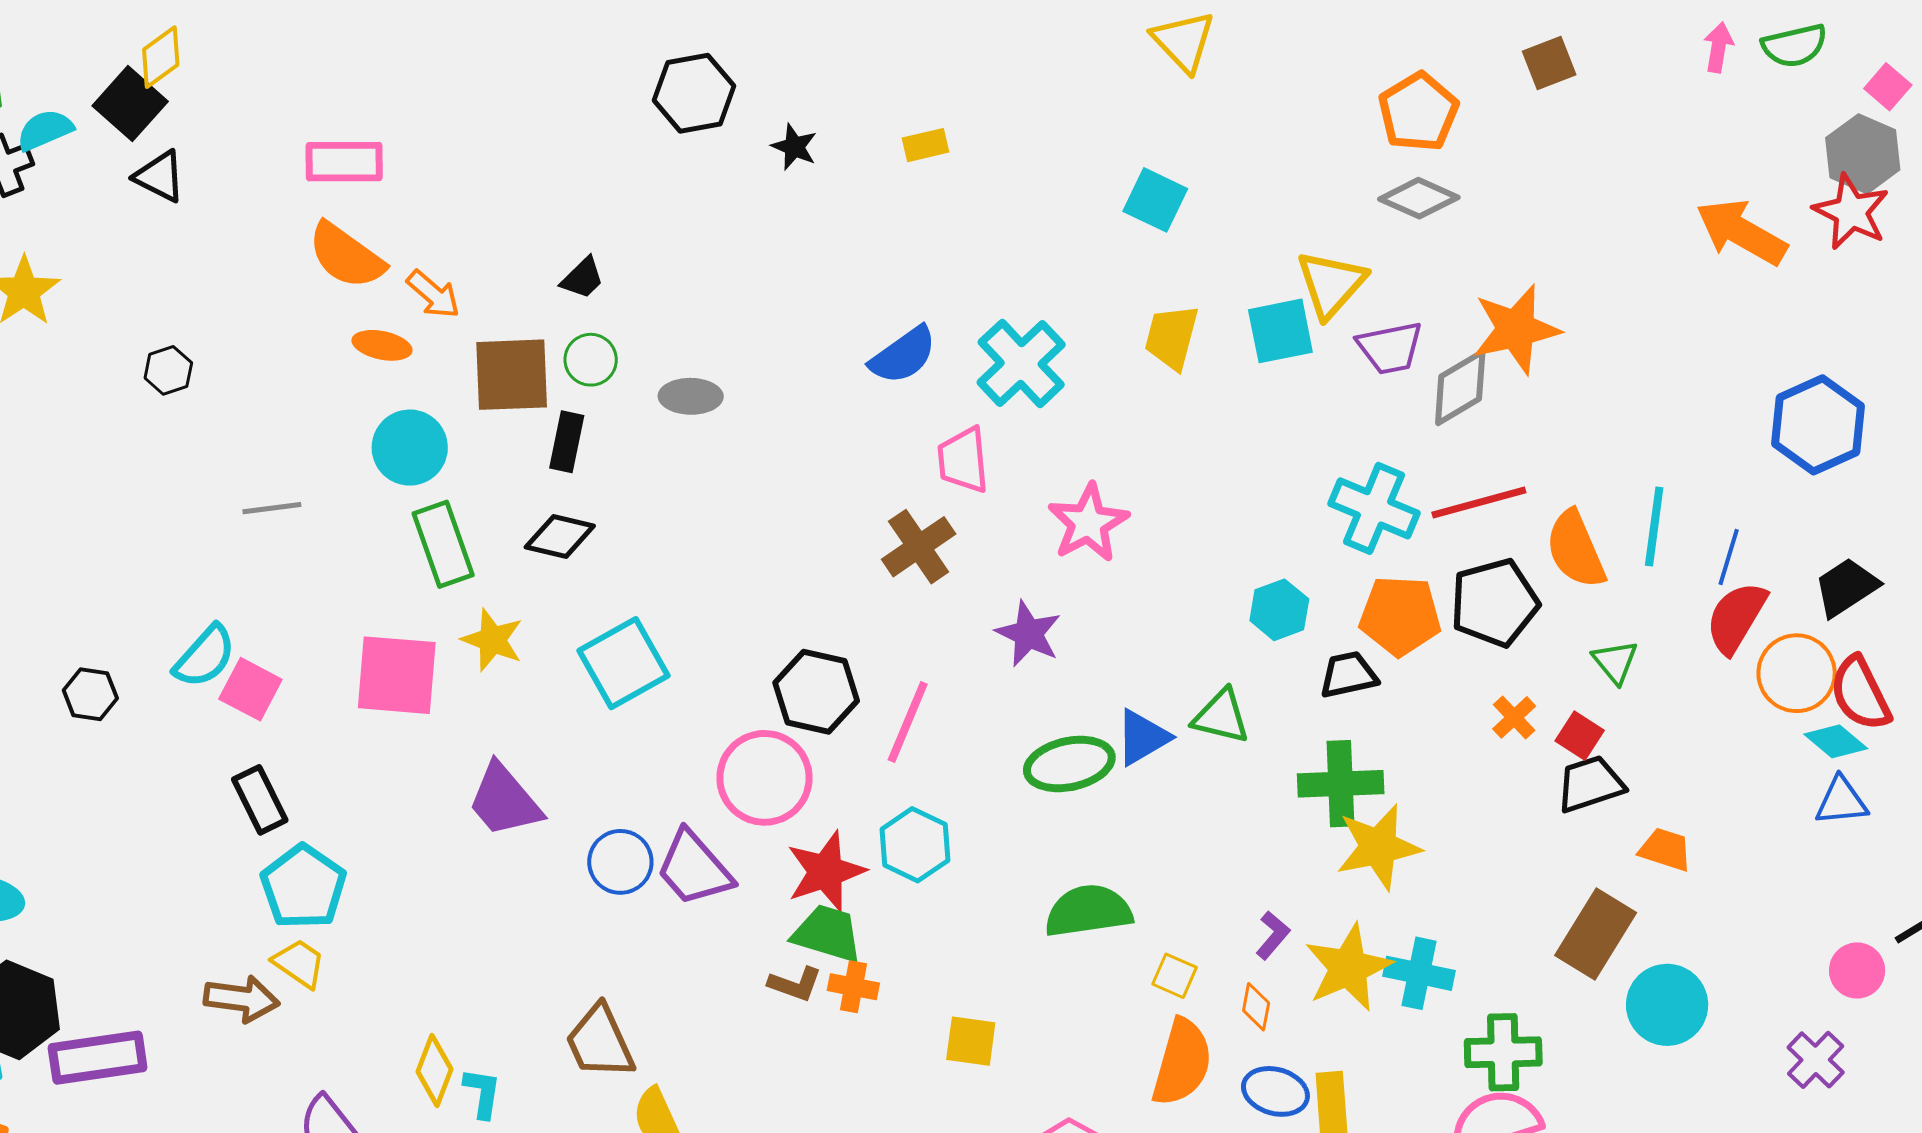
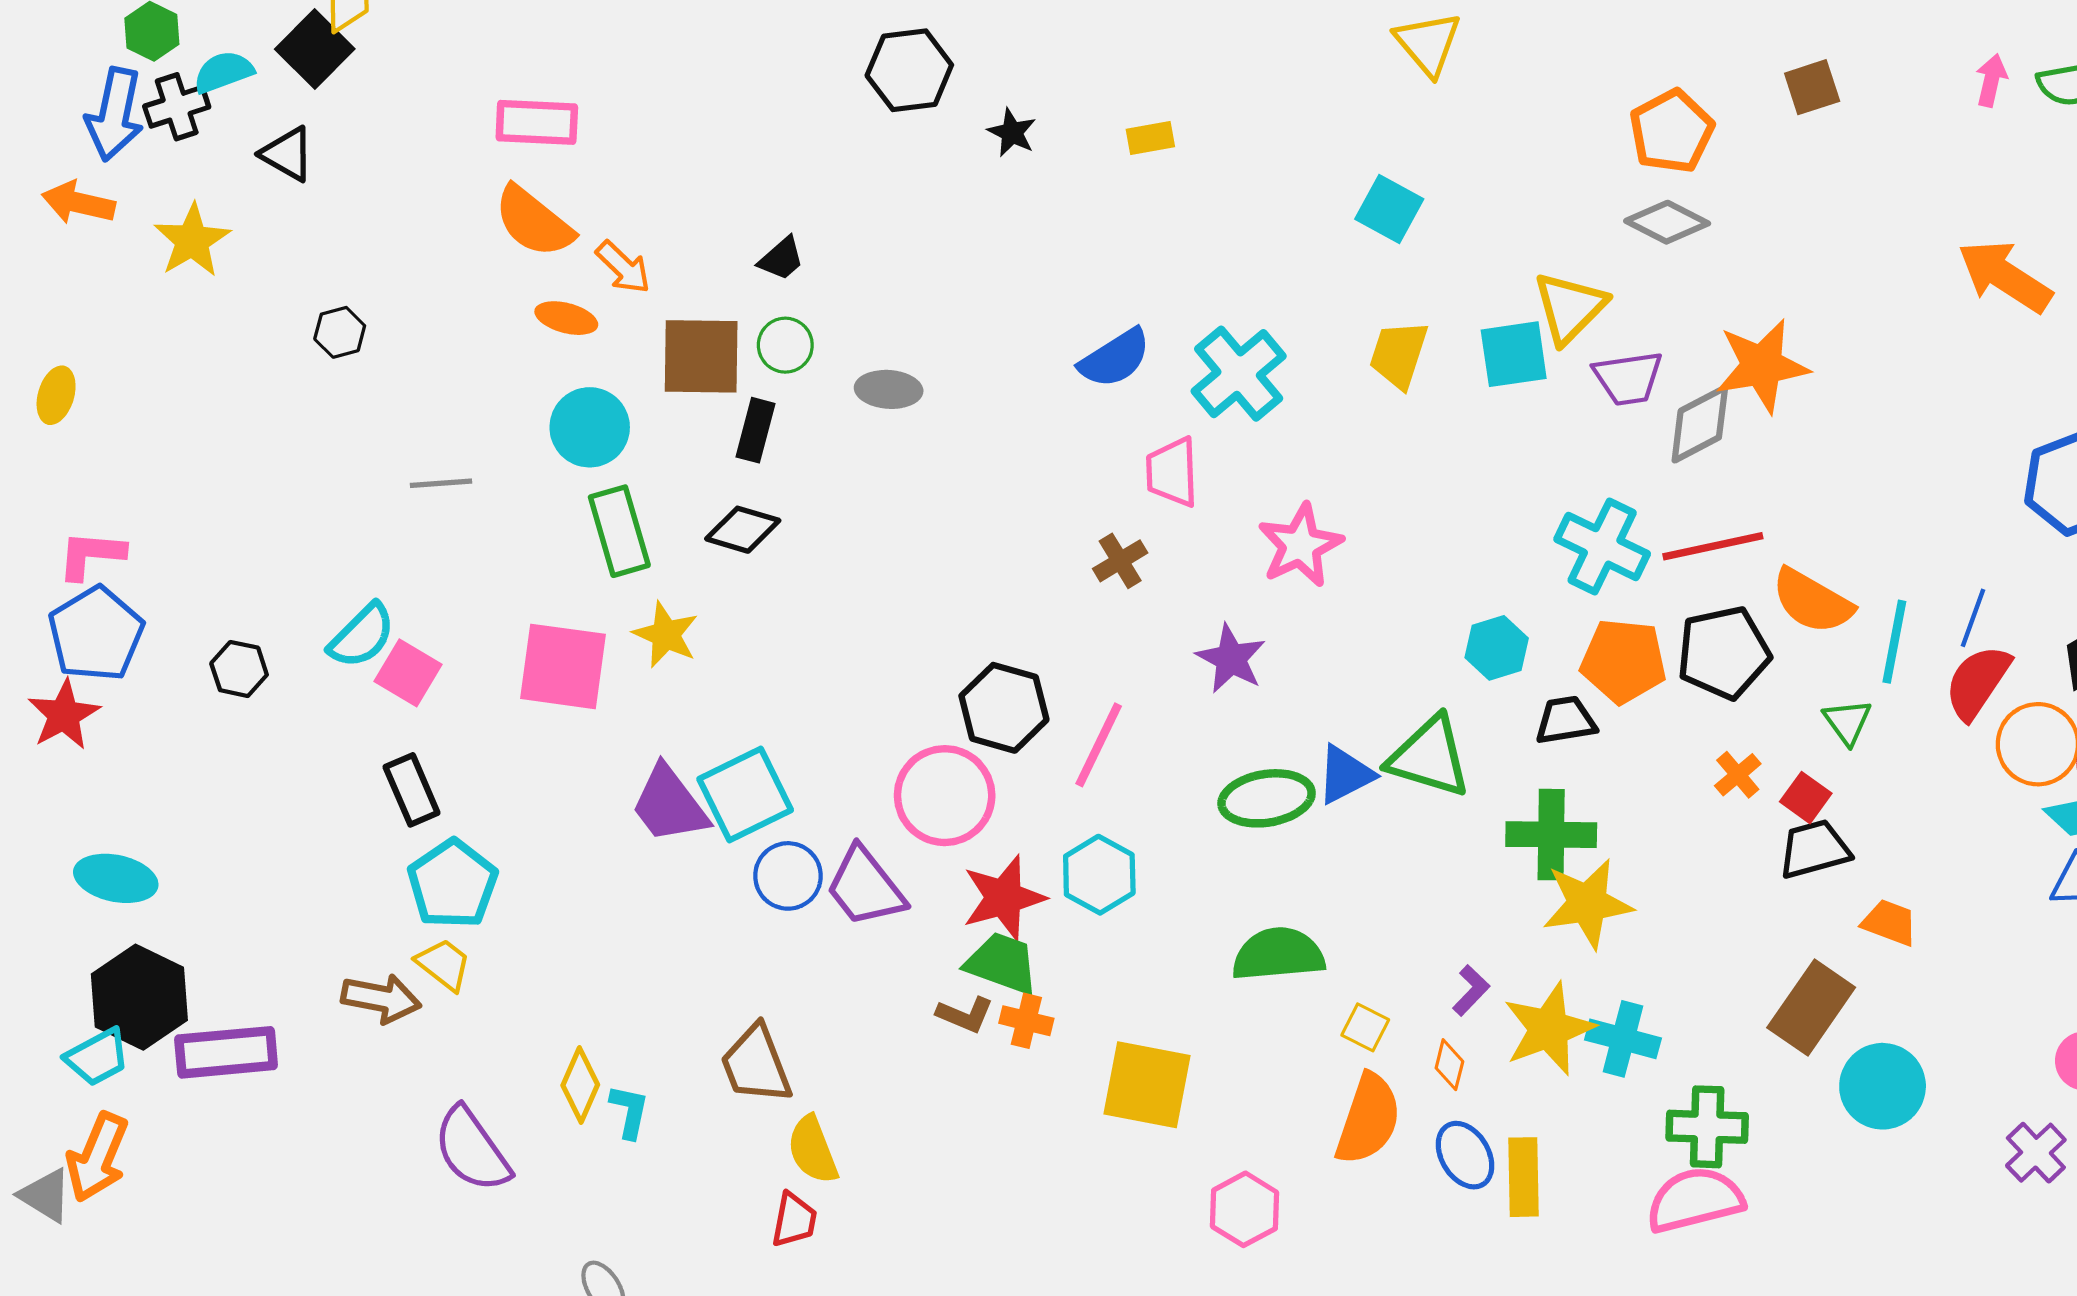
black triangle: (160, 177) -> (287, 154), moved
cyan line: (1654, 526) -> (1894, 642), moved
brown cross: (919, 547) -> (1120, 561), size x0.7
orange semicircle: (1576, 549) -> (1812, 601), turned -40
cyan square: (623, 663) -> (745, 794), moved
green triangle: (1221, 716) -> (1429, 757), size x1.4
yellow square: (971, 1041) -> (1147, 1085), size x1.6
blue ellipse: (1275, 1091) -> (1465, 1155), turned 40

